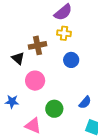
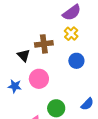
yellow cross: (64, 33) -> (71, 34), turned 32
blue star: (12, 102) -> (15, 86), moved

